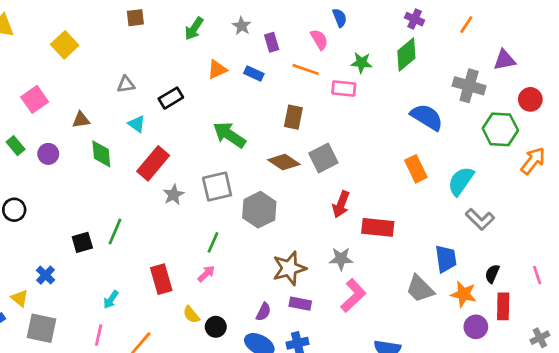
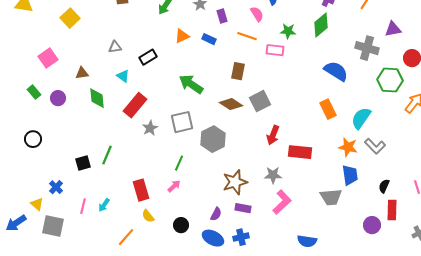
gray trapezoid: (420, 289) -> (331, 197), turned -50
orange star: (464, 294) -> (348, 147), moved
yellow semicircle: (191, 315) -> (148, 216), moved
pink line: (99, 335) -> (83, 206), moved

